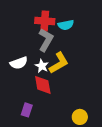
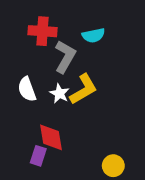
red cross: (45, 21) -> (42, 31), moved
white semicircle: (19, 63) -> (27, 89), turned 90
red diamond: (43, 85) -> (51, 137), moved

